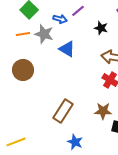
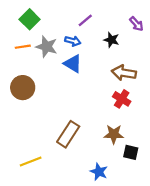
blue arrow: (60, 19) -> (73, 41), moved
yellow line: (16, 142) -> (31, 162), moved
blue star: (75, 142) -> (99, 172), moved

